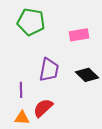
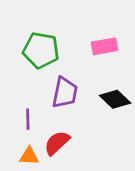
green pentagon: (31, 22) -> (41, 50), moved

